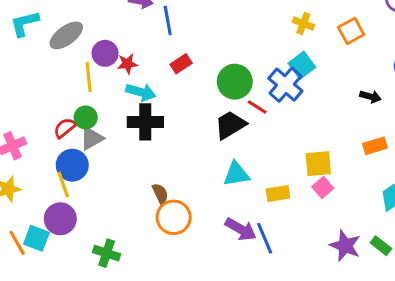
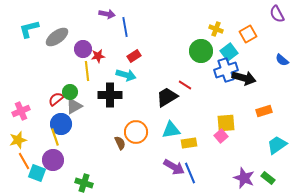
cyan square: (302, 65) -> (229, 52), moved
yellow line: (89, 77) -> (87, 71), moved
green circle: (235, 82) -> (201, 51), moved
blue cross: (285, 85) -> (226, 70), moved, turned 30
cyan arrow: (141, 92) -> (126, 75), moved
black arrow: (370, 97) -> (244, 78), moved, size x1.6
pink square: (323, 188) -> (221, 136), moved
yellow rectangle: (278, 193) -> (189, 143), moved
orange circle: (174, 217) -> (136, 132), moved
orange line: (17, 243) -> (24, 161), moved

